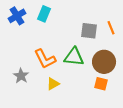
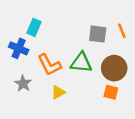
cyan rectangle: (44, 14) -> (34, 27), moved
blue cross: (17, 16) -> (19, 48), moved, turned -36

